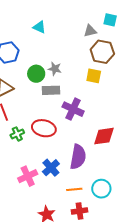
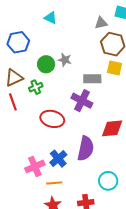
yellow square: (94, 76) -> (115, 68), moved
gray rectangle: (51, 90) -> (92, 79), moved
green cross: (17, 134) -> (36, 87), moved
orange line: (74, 189) -> (54, 183), moved

